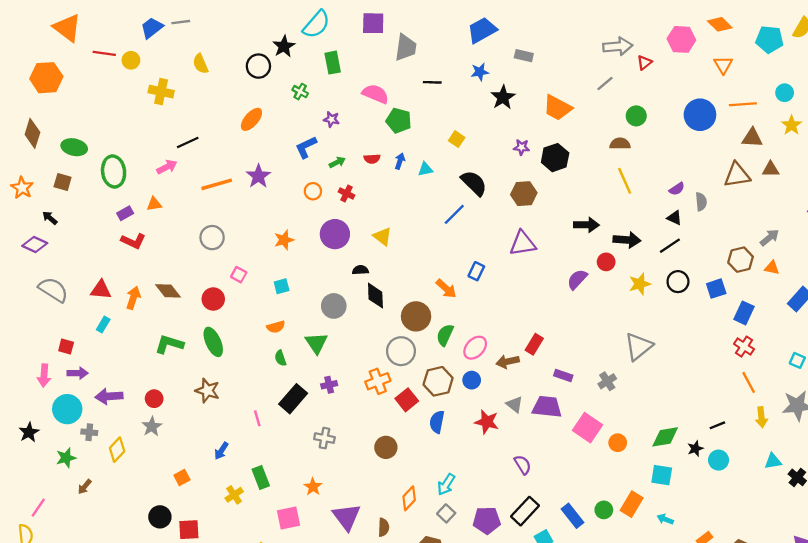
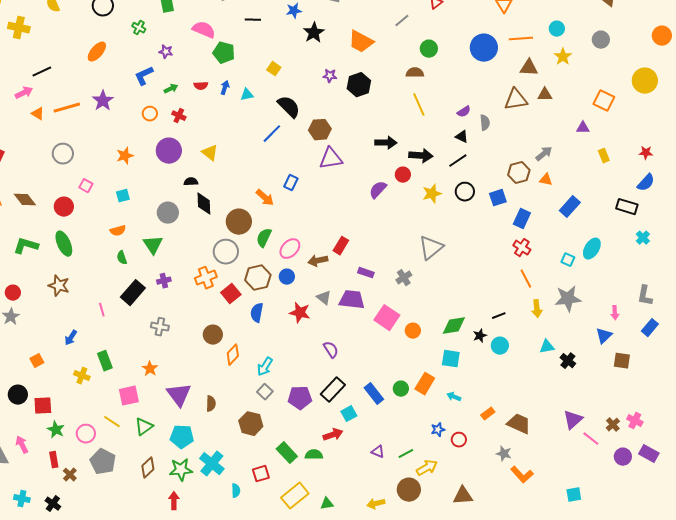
brown hexagon: (524, 194) -> (320, 130), moved
orange triangle: (154, 204) -> (38, 114), moved, turned 40
yellow cross: (234, 495) -> (82, 376), turned -35
orange diamond: (409, 498) -> (233, 355), moved

